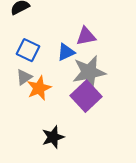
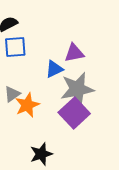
blue square: (28, 50) -> (15, 47), moved, turned -30

